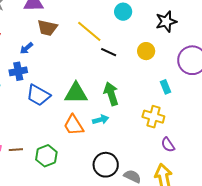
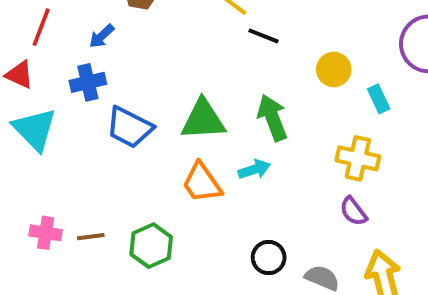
yellow circle: (146, 51) -> (334, 69), moved
purple semicircle: (168, 145) -> (353, 211), moved
black circle: (106, 165) -> (269, 257), size x0.7

